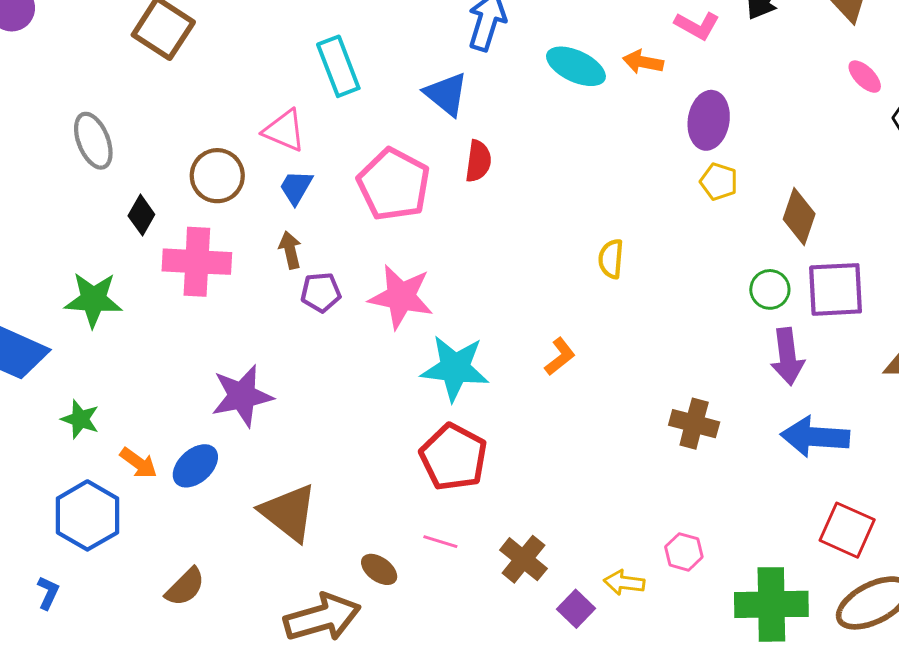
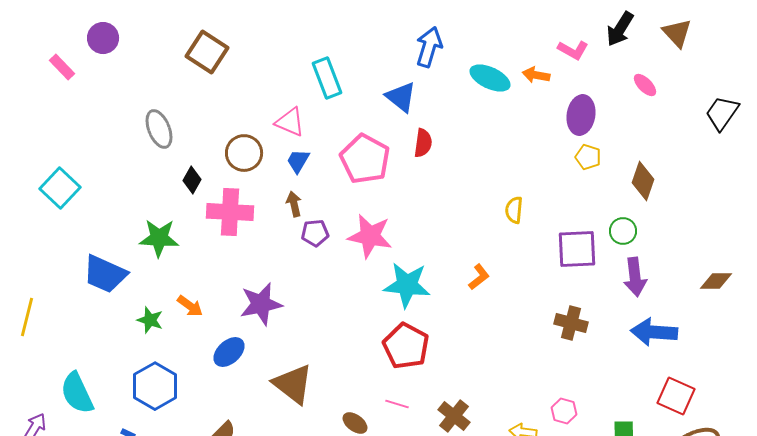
pink ellipse: (865, 77) -> (645, 85), moved
purple square: (836, 289) -> (577, 249), moved
orange arrow: (139, 463) -> (190, 306), moved

